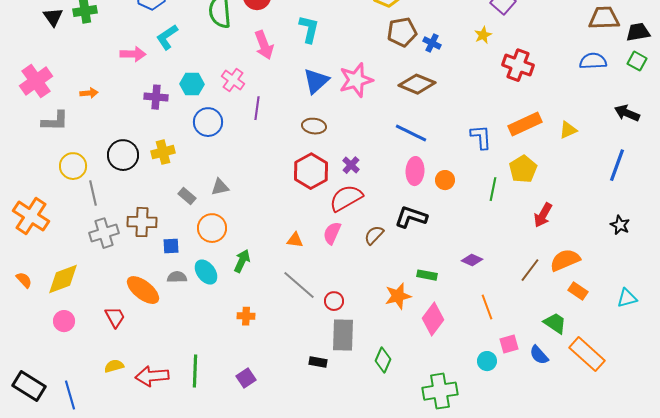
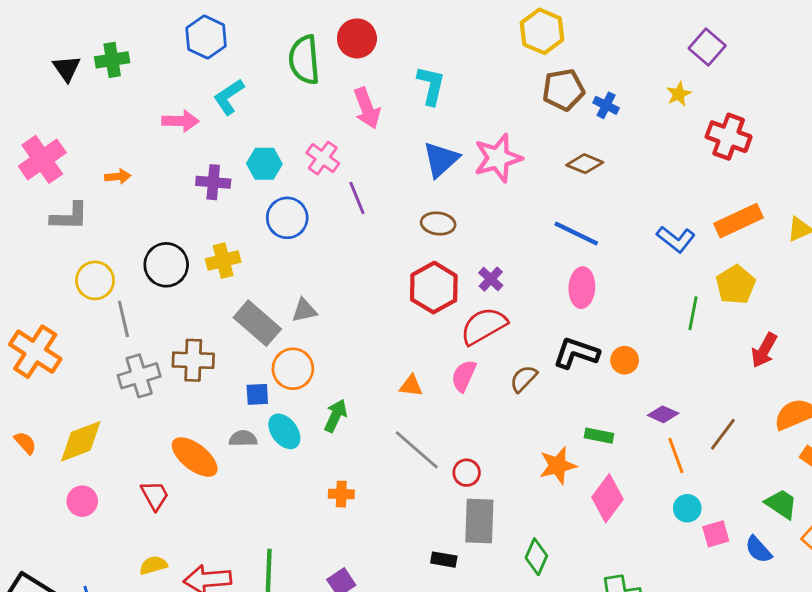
brown diamond: (417, 84) -> (585, 164), size x0.7
purple line: (257, 108) -> (357, 198), turned -30
blue L-shape: (481, 137) -> (676, 239), turned 132
orange circle: (445, 180) -> (625, 360), moved
gray rectangle: (187, 196) -> (257, 323), size x1.8
blue square: (171, 246) -> (257, 394), moved
brown line: (530, 270) -> (723, 434), moved
orange line: (487, 307) -> (676, 456), moved
cyan circle: (487, 361) -> (687, 508), moved

